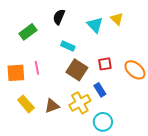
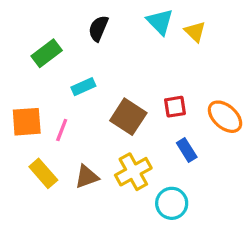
cyan triangle: (95, 25) -> (160, 22), moved
cyan rectangle: (68, 46) -> (83, 87), moved, turned -48
pink line: (37, 68) -> (62, 130), moved, turned 32
blue rectangle: (100, 90) -> (187, 150), moved

